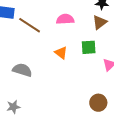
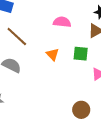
brown line: (30, 25) -> (17, 37), moved

